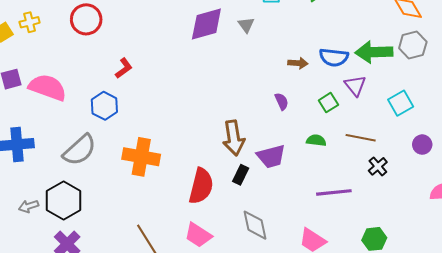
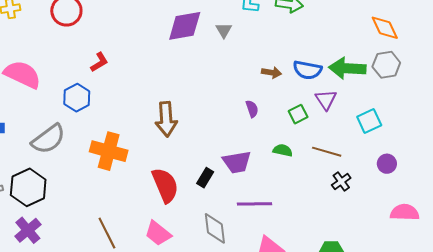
brown arrow: (234, 138) -> (166, 119), moved
red semicircle: (201, 186) -> (165, 185), turned -42
purple line: (334, 192) -> (254, 204), moved

